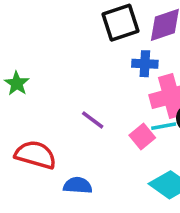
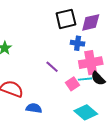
purple line: (93, 120) -> (52, 67), moved

